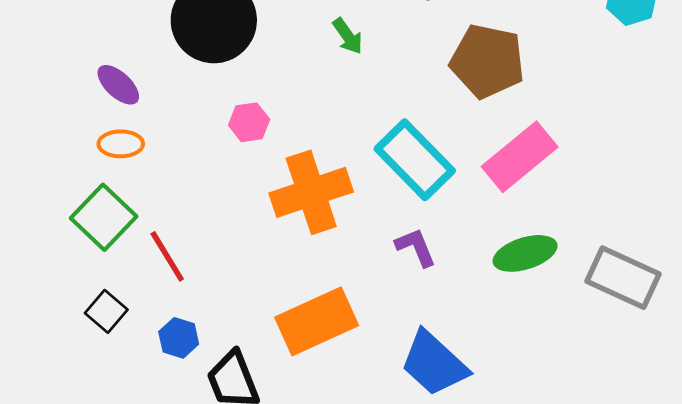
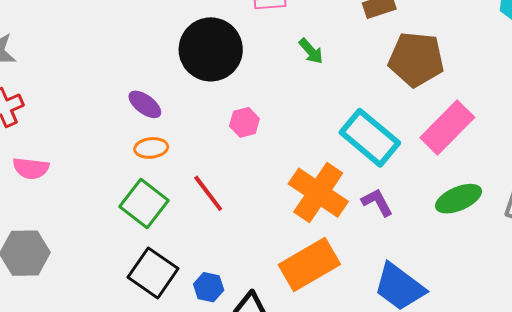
orange cross: (311, 192) -> (318, 193), moved, turned -32
red line: (167, 256) -> (208, 193), moved
black square: (106, 311) -> (153, 273), size x1.6

